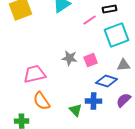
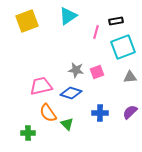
pink line: (90, 20) -> (96, 32), turned -40
blue diamond: (107, 81) -> (71, 93), moved
green triangle: (76, 110) -> (67, 124), moved

